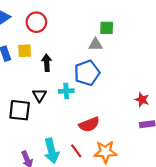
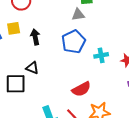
cyan cross: (66, 91) -> (101, 55), moved
black triangle: (39, 95) -> (32, 68), turned -32

